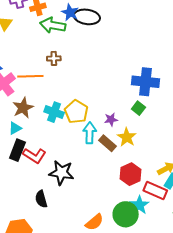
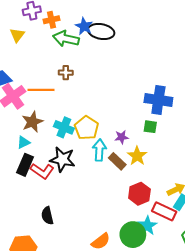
green square: (138, 108) -> (150, 127), turned -32
black star: (61, 173) -> (62, 159), moved

